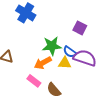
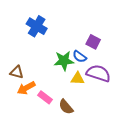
blue semicircle: (70, 52) -> (80, 57), moved
orange arrow: (43, 63) -> (26, 88), moved

